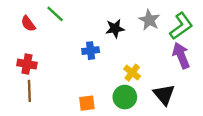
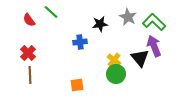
green L-shape: (181, 26) -> (154, 22), turned -100
red cross: (27, 64) -> (28, 53), turned 35
black triangle: (164, 95) -> (140, 58), moved
green circle: (125, 97) -> (116, 74), moved

